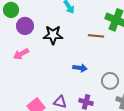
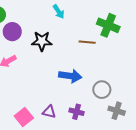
blue arrow: (80, 68) -> (70, 76), size x1.5

